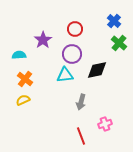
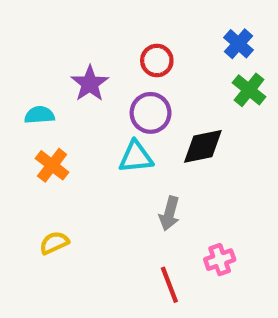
yellow semicircle: (23, 100) -> (54, 243), moved

